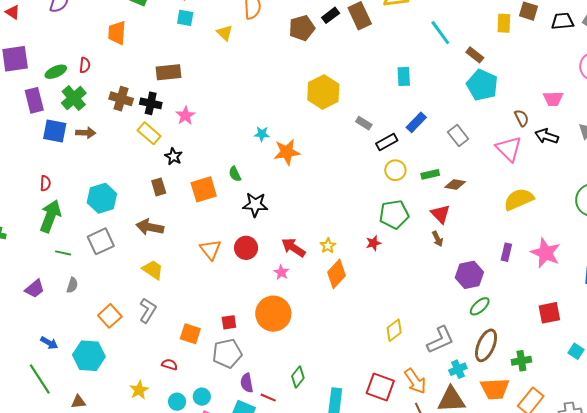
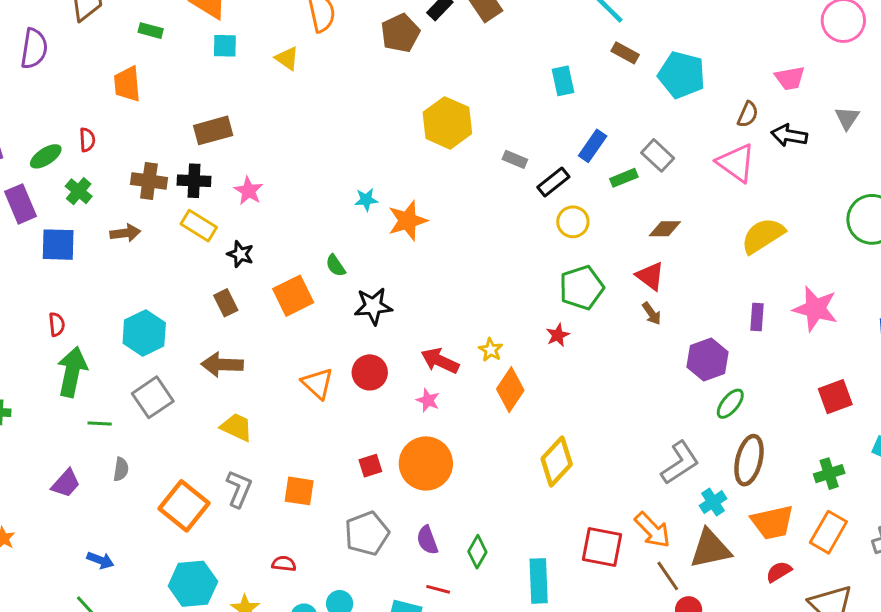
brown rectangle: (475, 55) -> (625, 53), moved
green cross: (74, 98) -> (79, 191), size x0.7
brown semicircle: (522, 118) -> (748, 114), turned 60
brown arrow: (86, 133) -> (125, 233), moved
green rectangle: (430, 174) -> (624, 178), moved
orange square: (110, 316) -> (184, 506), size x1.4
red square: (229, 322) -> (370, 466), moved
yellow diamond: (394, 330) -> (557, 461), moved, size x1.4
orange square: (190, 334) -> (299, 491), moved
cyan hexagon: (89, 356) -> (193, 584), moved
green cross: (521, 361) -> (829, 474), moved
purple semicircle: (247, 383) -> (427, 540), moved

